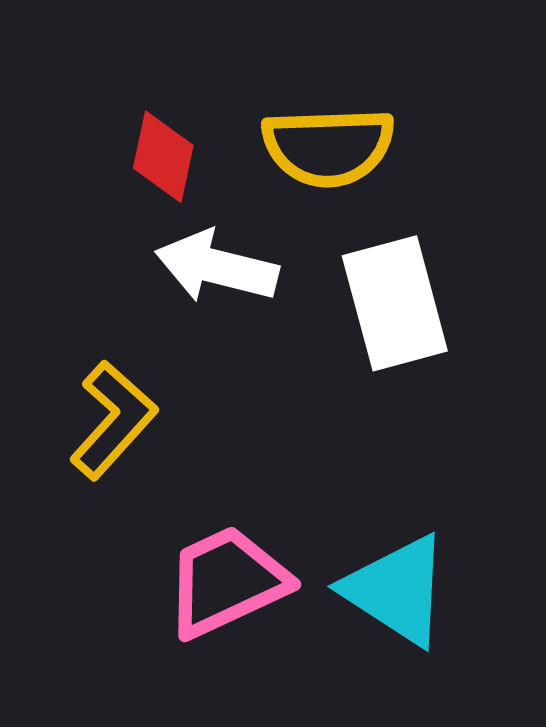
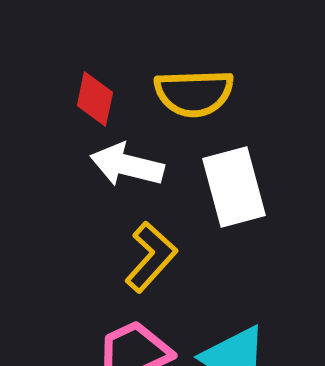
yellow L-shape: (113, 420) -> (151, 257), moved

